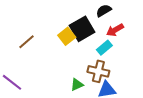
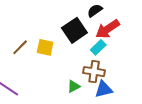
red arrow: (115, 30) -> (107, 29), size x1.4
yellow square: (67, 36) -> (45, 47), moved, turned -36

